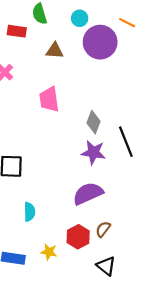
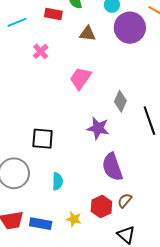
pink trapezoid: (49, 99) -> (80, 78), turned 40
purple star: (93, 152) -> (98, 128), moved
purple semicircle: (88, 194) -> (112, 167), turned -88

